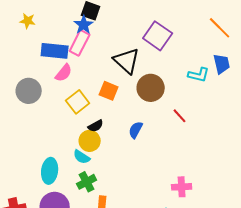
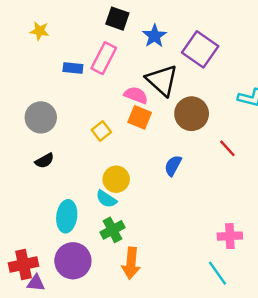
blue star: (84, 25) -> (154, 36), moved
blue rectangle: (55, 51) -> (73, 68), size x0.6
pink semicircle: (64, 73) -> (136, 95), moved, turned -108
yellow square: (78, 102) -> (101, 131), size x0.7
black semicircle: (96, 126) -> (44, 161), moved

